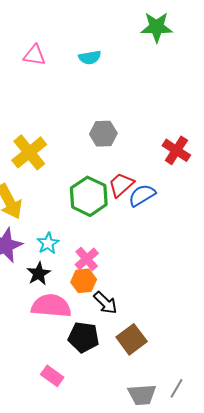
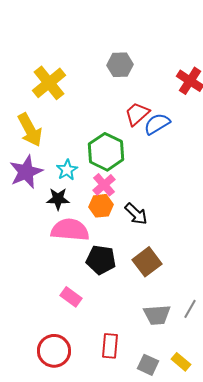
green hexagon: (89, 196) -> (106, 152), moved
black star: (39, 274) -> (58, 199), turned 30
black arrow: (105, 303) -> (136, 214), moved

